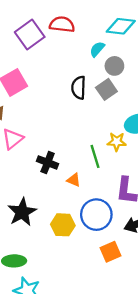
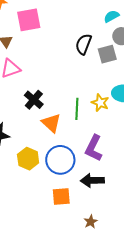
orange triangle: (74, 180) -> (51, 123), size x1.5

